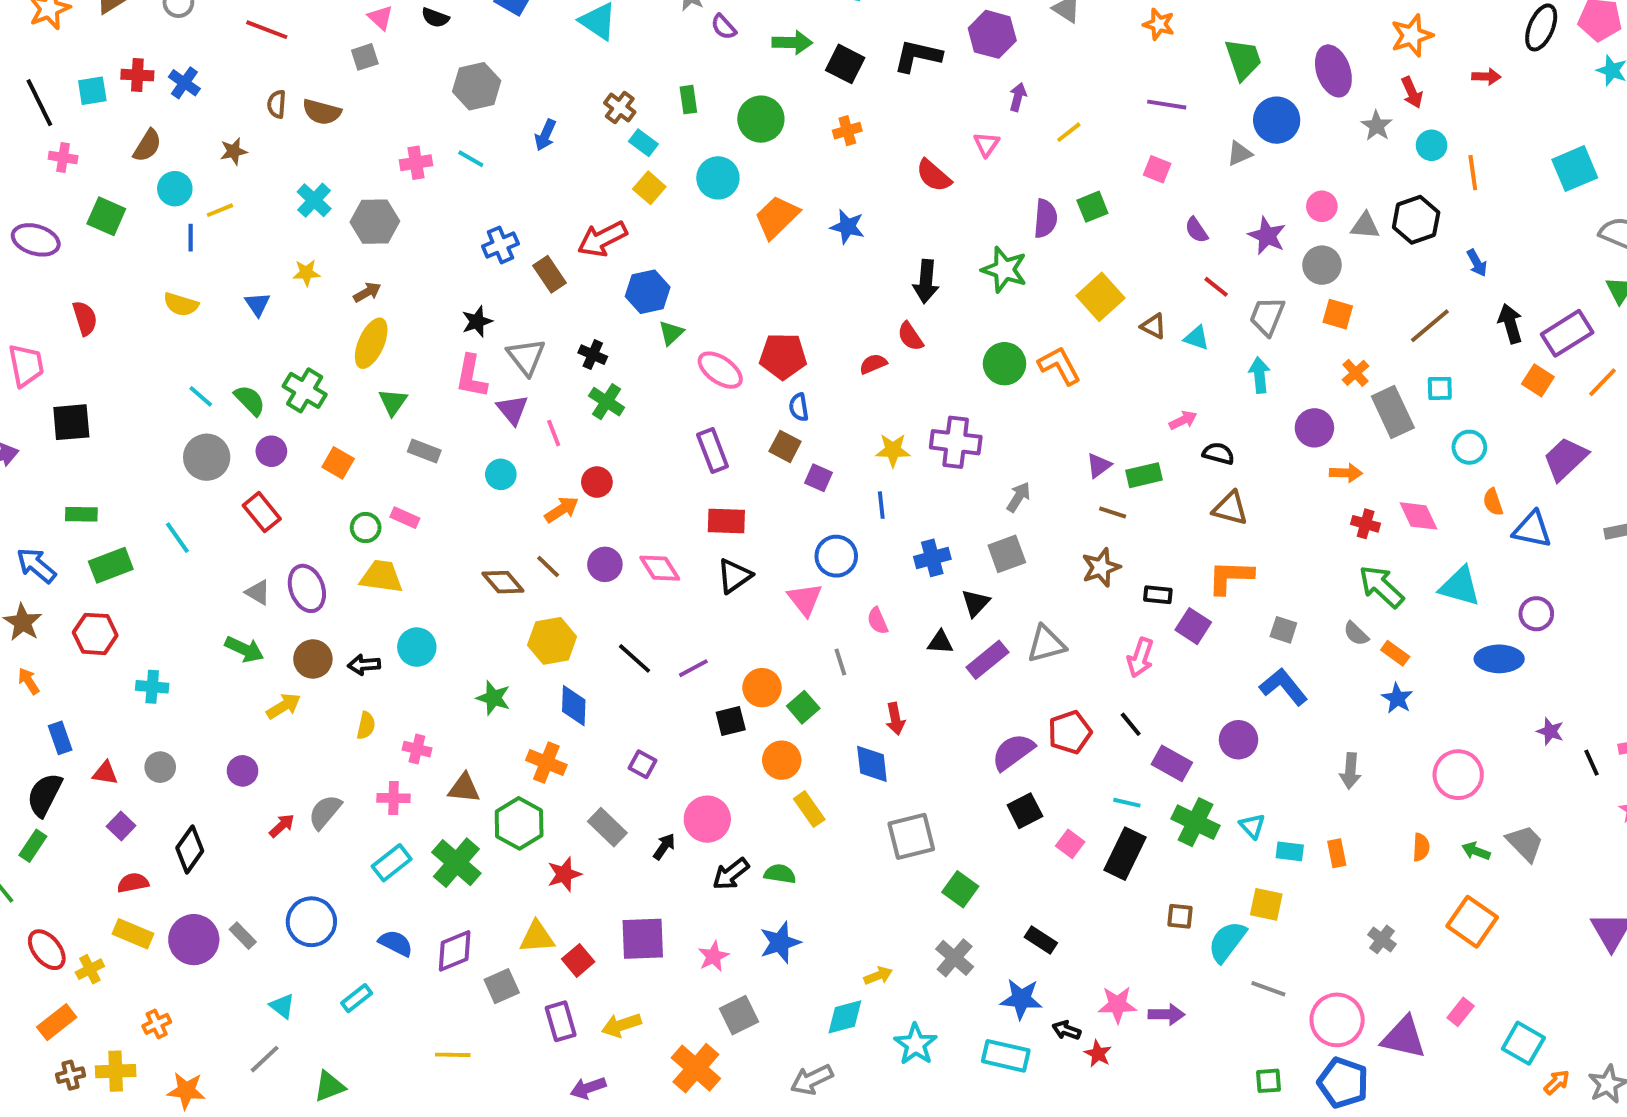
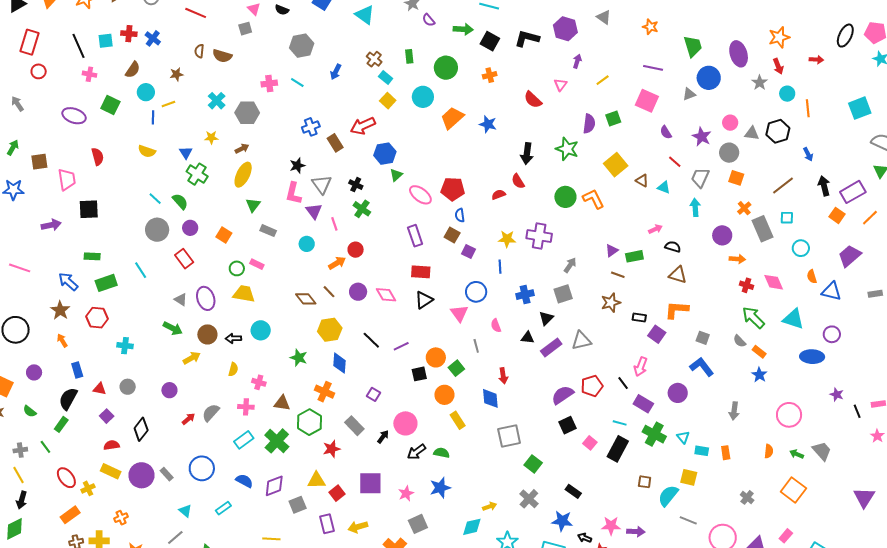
pink square: (1157, 169) -> (647, 101), size x1.6
green cross: (305, 390) -> (197, 174), moved
pink arrow: (1140, 658) -> (641, 367), moved

